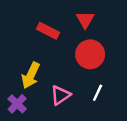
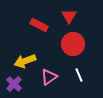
yellow arrow: (31, 75) -> (25, 61), turned 45
white line: (98, 93) -> (79, 75), turned -48

